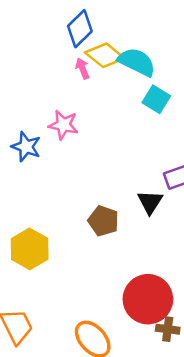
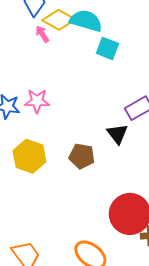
pink star: (63, 125) -> (37, 101), moved
yellow hexagon: (30, 249) -> (29, 156), moved

